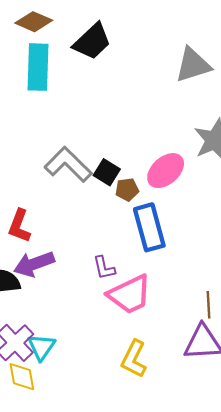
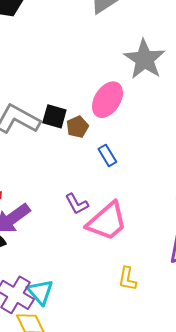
blue rectangle: (149, 227) -> (107, 155), size x0.5
yellow L-shape: (134, 359) -> (127, 279), size x0.7

